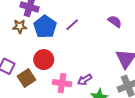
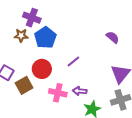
purple line: (72, 25) -> (73, 61), moved
purple arrow: (85, 80) -> (80, 91), turned 32

